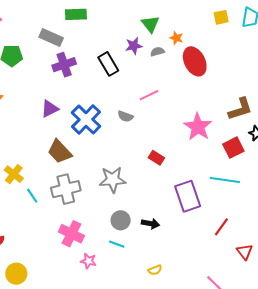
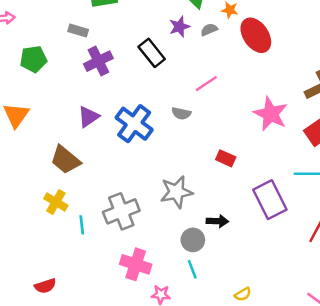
gray rectangle: (51, 38) -> (78, 31), size x0.7
brown trapezoid: (60, 152) -> (65, 160), moved
cyan line: (32, 196) -> (82, 225), turned 35
black arrow: (150, 224) -> (217, 221), moved
cyan line: (117, 244) -> (192, 269), turned 56

